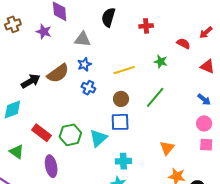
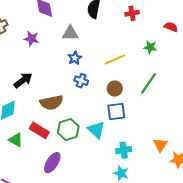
purple star: (44, 32) -> (31, 39), moved
brown semicircle: (58, 73) -> (52, 103), moved, turned 30
cyan triangle: (98, 138) -> (96, 130), turned -30
orange triangle: (167, 148) -> (160, 145), moved
green triangle: (17, 152) -> (16, 140), moved
purple ellipse: (51, 166) -> (52, 163), turned 50

